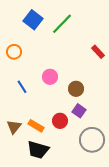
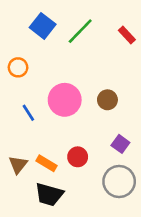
red rectangle: (98, 52) -> (127, 35), moved
pink circle: (50, 77) -> (65, 100), size x1.6
brown circle: (76, 89) -> (107, 100), moved
purple square: (79, 111) -> (120, 144), moved

